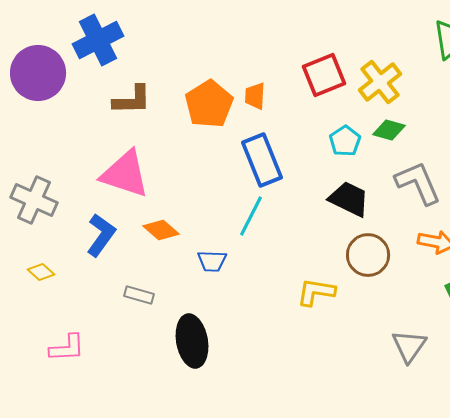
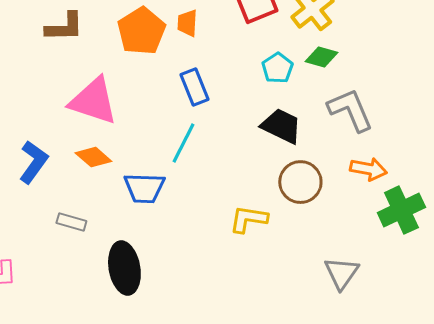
blue rectangle: (262, 160) -> (194, 87), size x0.7
pink triangle: (125, 174) -> (93, 101), moved
blue trapezoid: (212, 261) -> (144, 188), size x1.4

